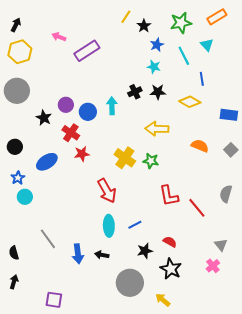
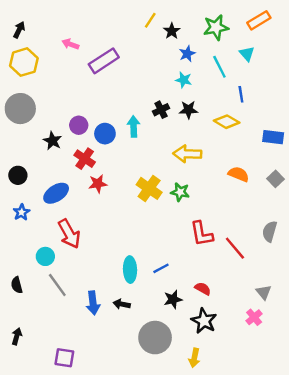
red arrow: (107, 191) -> (69, 234), moved
cyan circle: (25, 197) -> (45, 256), moved
black semicircle: (14, 253) -> (17, 285), moved
yellow arrow: (163, 300) -> (194, 358), turned -119

